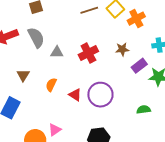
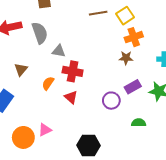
orange cross: (136, 19) -> (134, 37), moved
red cross: (88, 53) -> (73, 71), moved, turned 30
purple rectangle: (139, 66) -> (133, 87), moved
purple circle: (100, 95) -> (111, 101), moved, size x0.7

